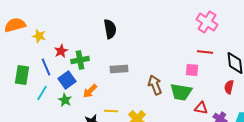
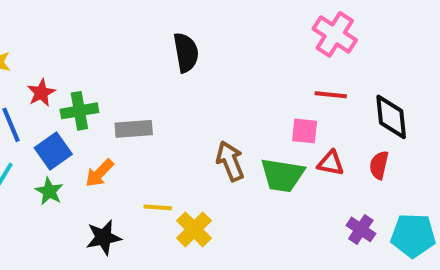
black semicircle: (110, 29) -> (186, 52), moved
gray rectangle: (119, 69) -> (134, 129), moved
red triangle: (201, 108) -> (331, 163), moved
yellow line: (111, 111) -> (158, 207), moved

